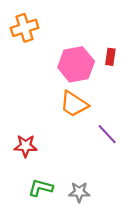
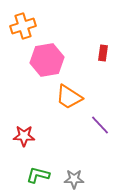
pink hexagon: (76, 64) -> (47, 60), moved

